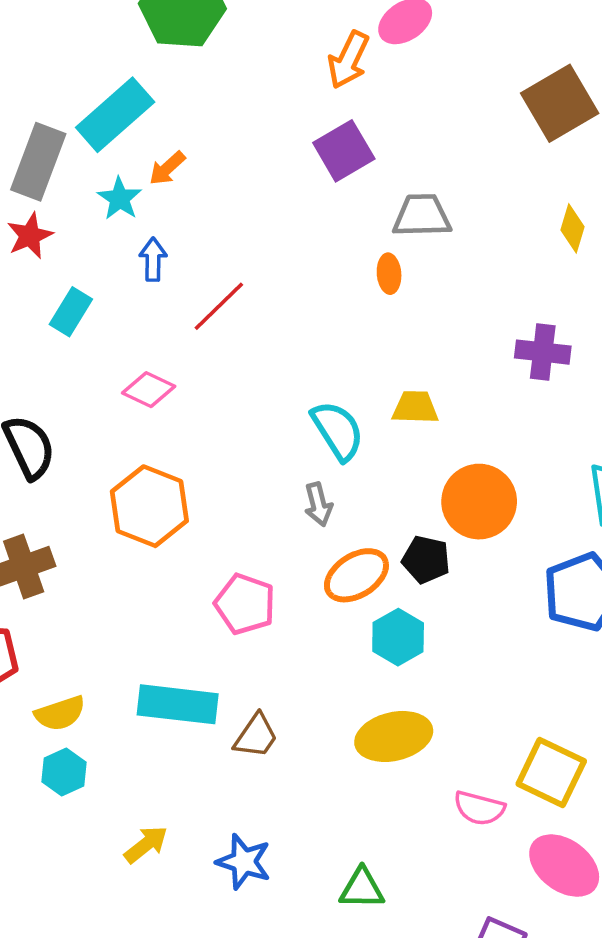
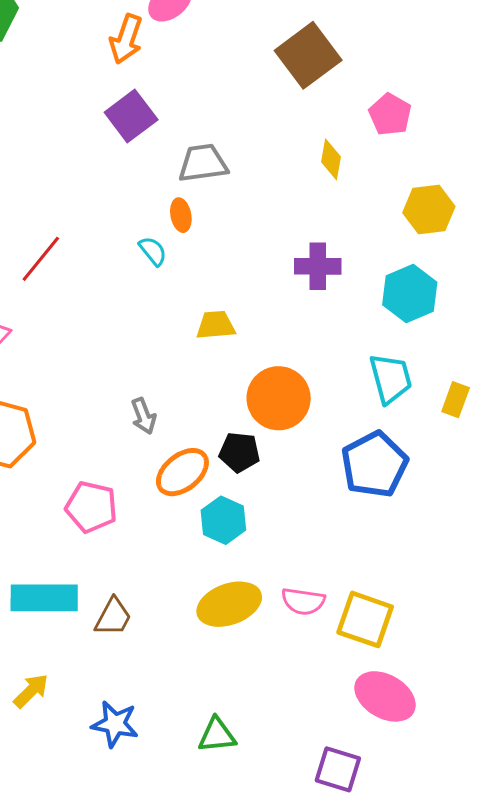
cyan semicircle: (338, 431) -> (153, 251), moved, size x0.6
pink semicircle: (479, 808) -> (303, 601), moved
yellow arrow: (146, 844) -> (31, 691), moved

